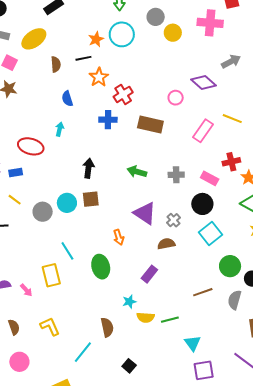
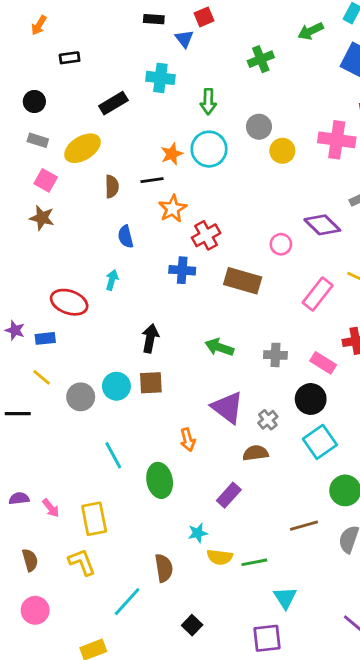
yellow rectangle: (51, 275) -> (94, 519), moved
purple square: (204, 370) -> (267, 638), moved

